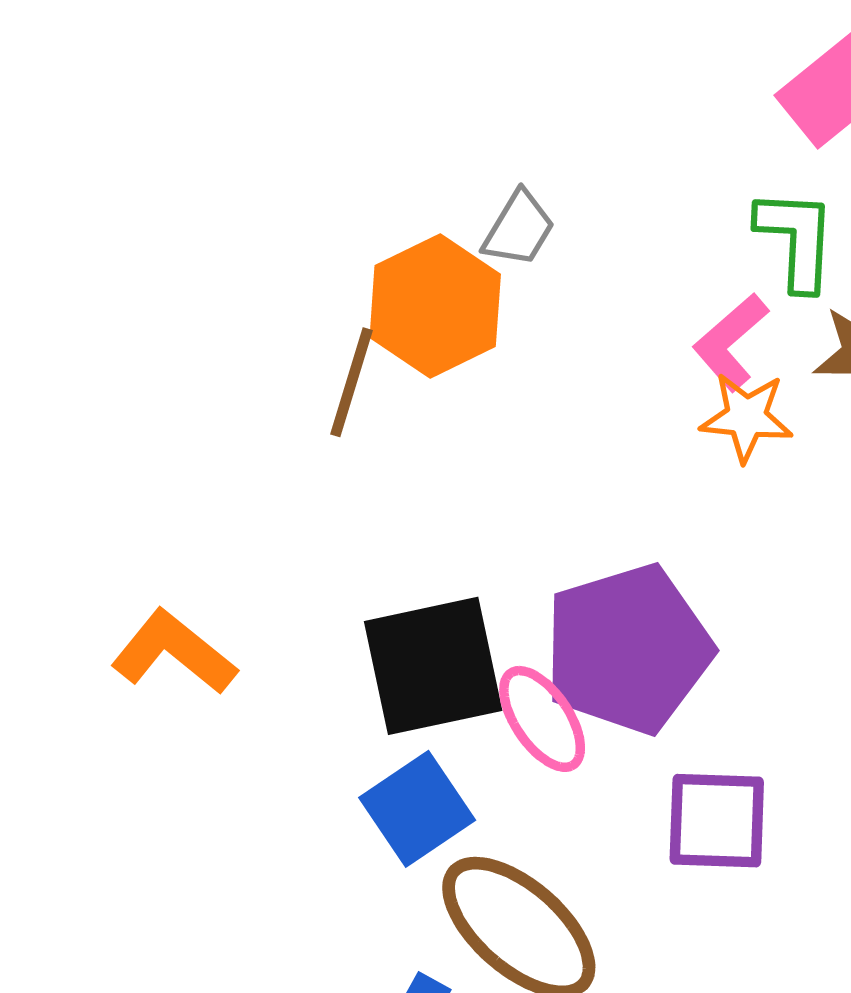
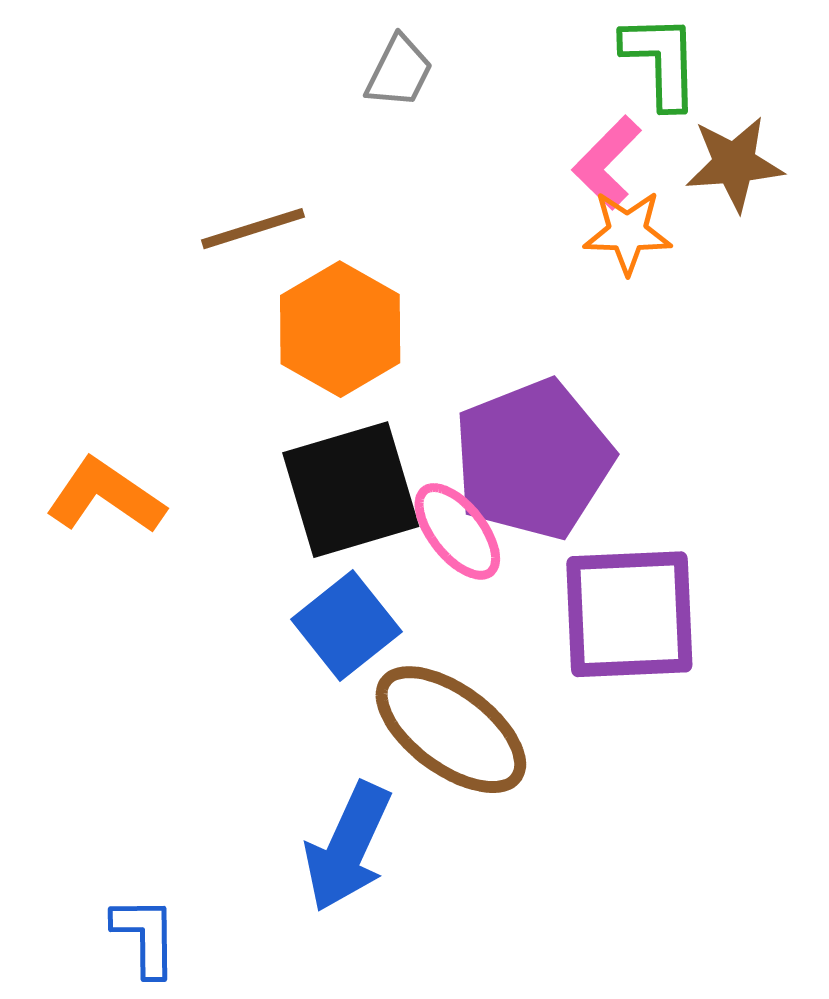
orange hexagon: (435, 306) -> (340, 329), moved
brown line: (352, 382) -> (253, 229), turned 60
purple square: (717, 821) -> (629, 614), size x1.4

